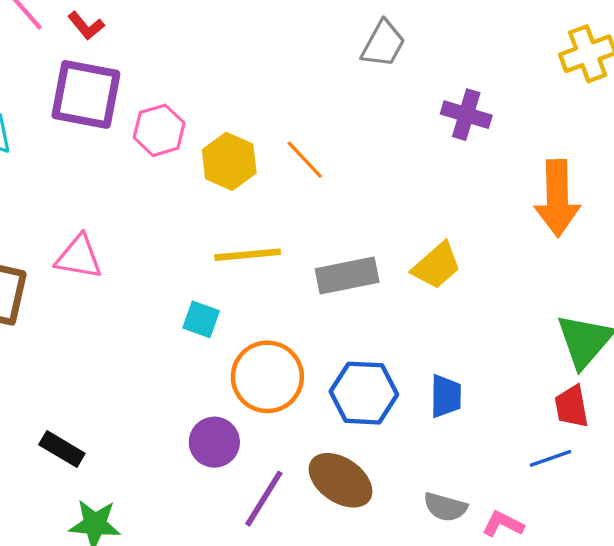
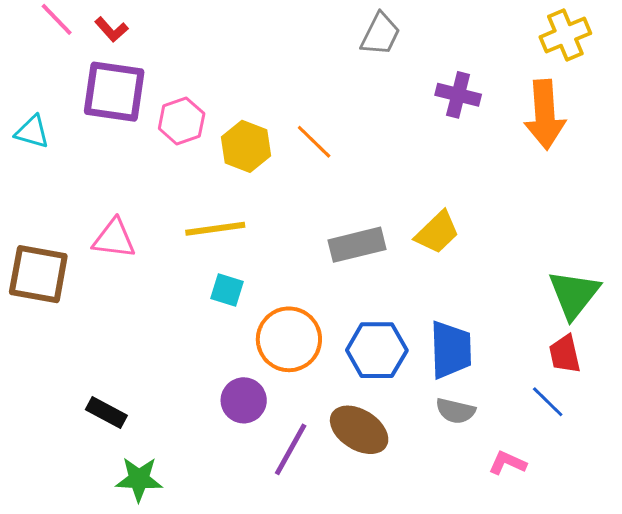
orange arrow: (557, 198) -> (545, 115), moved
yellow line: (248, 255) -> (215, 229), moved
blue trapezoid: (446, 396) -> (451, 350), size x1.5
blue line: (550, 458) -> (548, 402), turned 66
gray semicircle: (445, 507) -> (456, 411), moved

